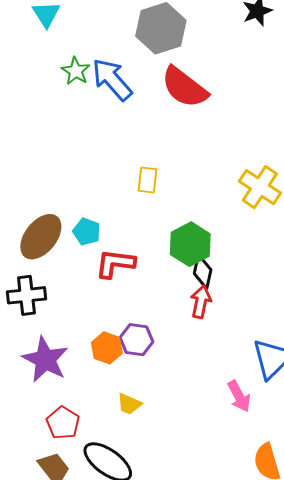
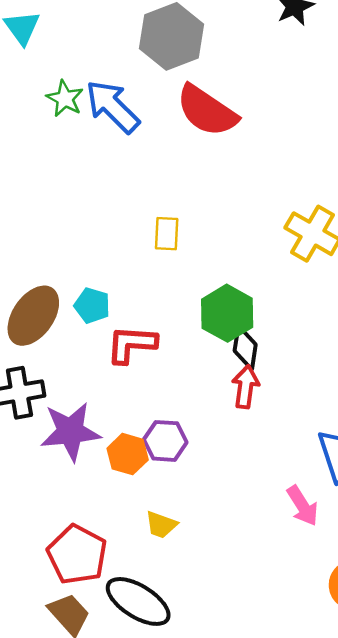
purple star: (45, 360) -> (70, 432), moved, turned -30
red pentagon: (63, 423) -> (77, 555), size x1.4

